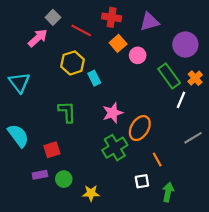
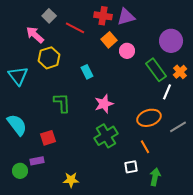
purple triangle: (150, 22) -> (126, 17), moved
pink arrow: (38, 38) -> (35, 35), turned -96
yellow hexagon: (72, 63) -> (49, 58), moved
orange ellipse: (140, 128) -> (149, 118), moved, turned 40
green circle: (64, 179) -> (20, 171), moved
yellow star: (91, 193) -> (71, 180), moved

